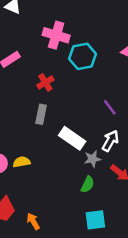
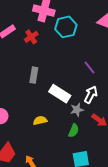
red cross: (45, 82) -> (31, 37), moved
yellow semicircle: (22, 162) -> (40, 121), moved

